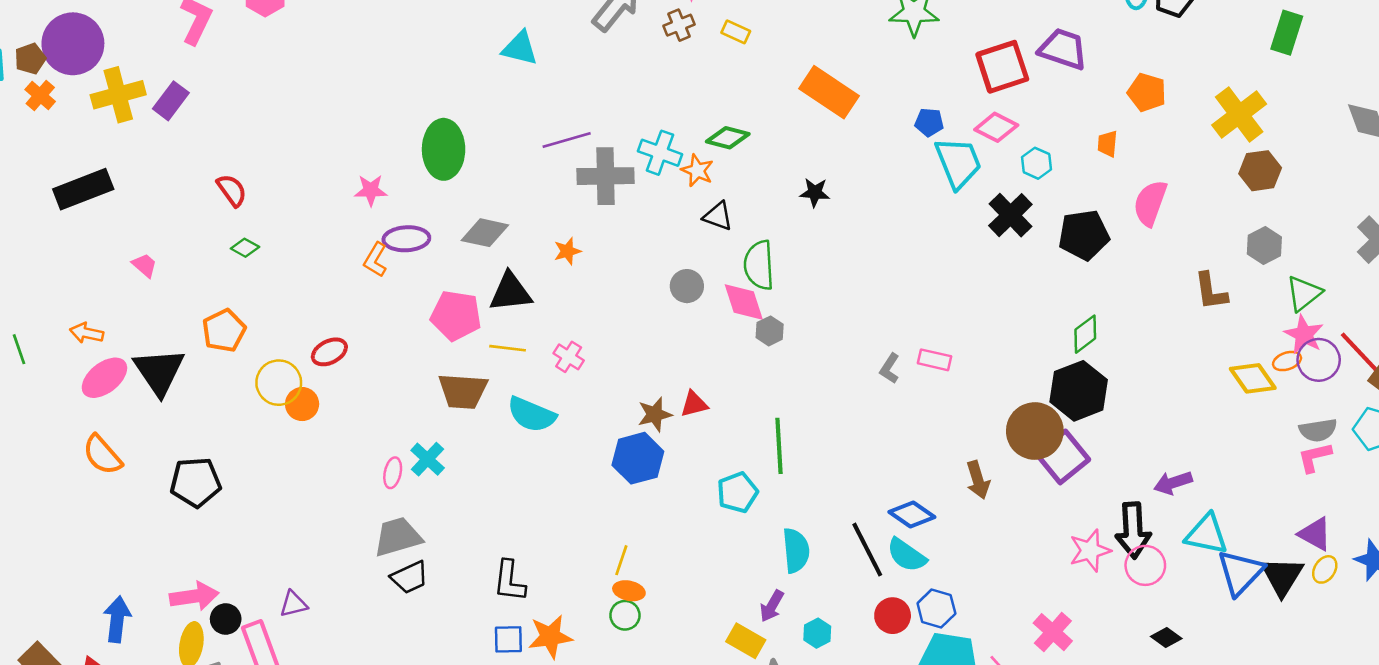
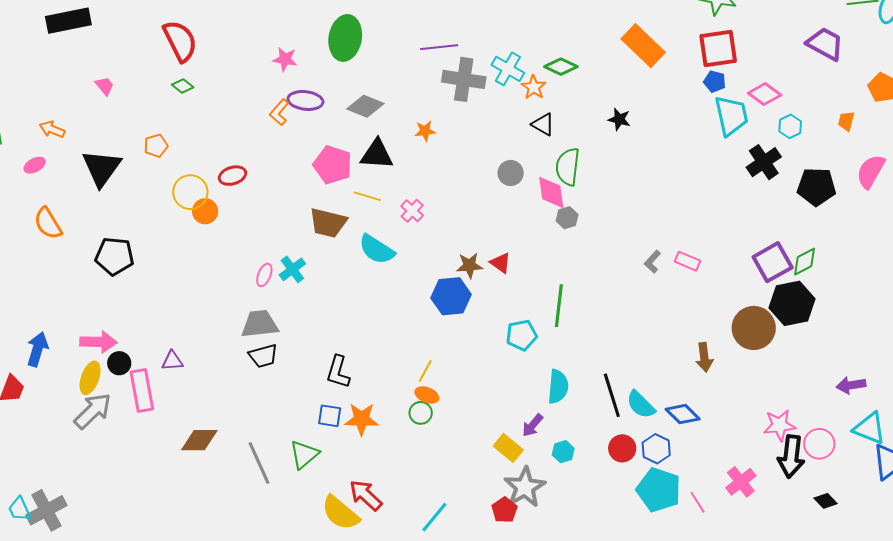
red square: (1002, 67) -> (718, 49), moved
red semicircle: (232, 190) -> (180, 41), size x1.6
orange pentagon: (224, 331) -> (156, 146), size x0.7
pink ellipse: (104, 378) -> (35, 165), moved, size x0.6
red triangle: (694, 404) -> (500, 263), turned 40
purple square: (1063, 457) -> (773, 262), moved
blue diamond: (912, 514) -> (683, 414), moved
black arrow: (1133, 530) -> (791, 456), moved

